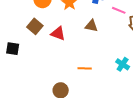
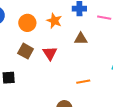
red triangle: (58, 33) -> (50, 53), turned 49

